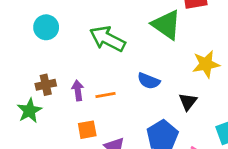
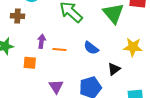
brown cross: (46, 85) -> (18, 16), moved
orange square: (87, 130) -> (30, 63), moved

